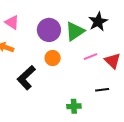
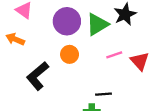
black line: (102, 90) -> (104, 94), moved

